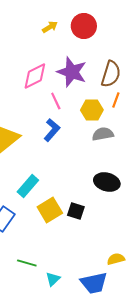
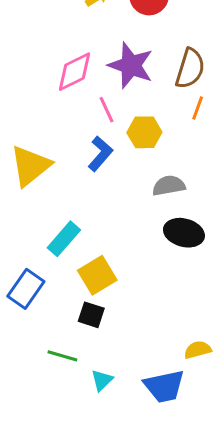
yellow hexagon: (92, 110) -> (144, 132), moved
gray semicircle: (103, 134) -> (169, 186), moved
black square: (76, 211) -> (91, 315), moved

